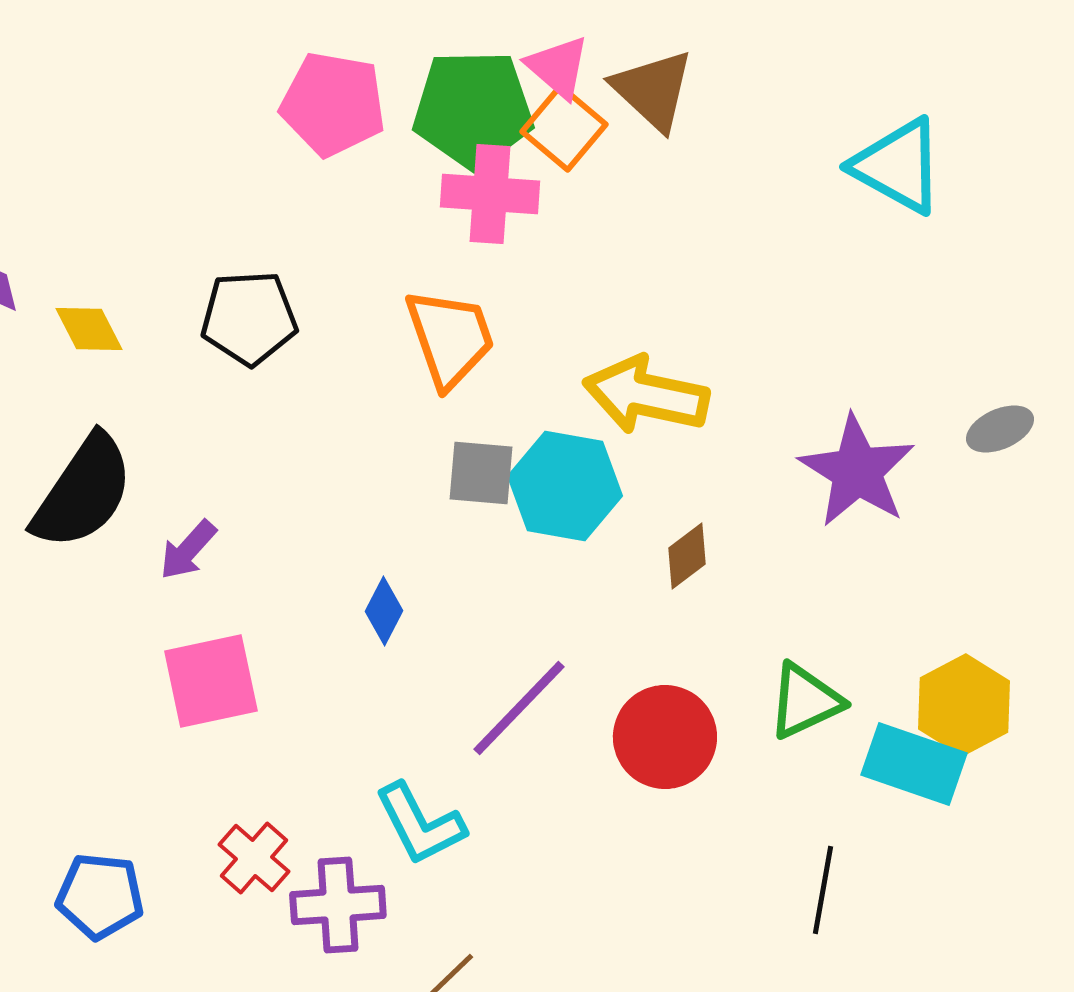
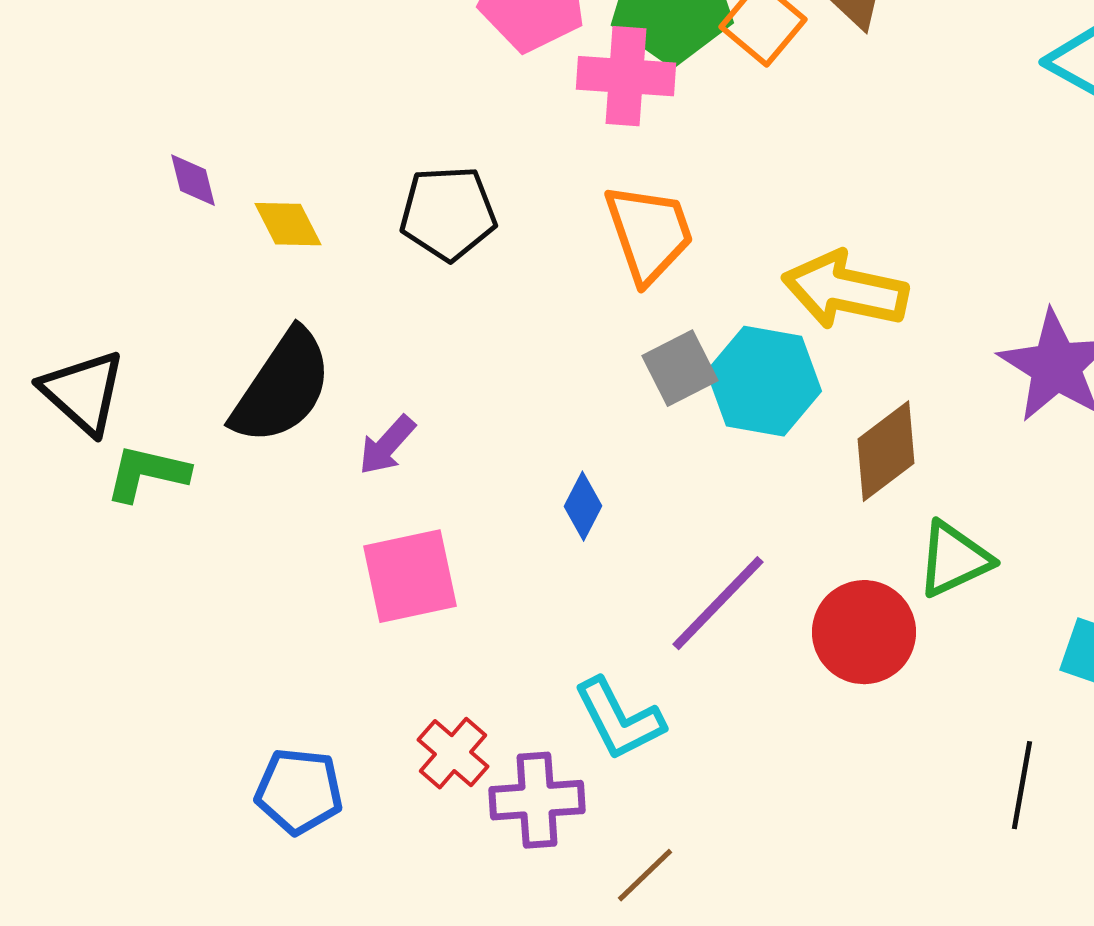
pink cross: (490, 194) -> (626, 76), moved
gray square: (481, 473) -> (680, 368), turned -32
brown diamond: (687, 556) -> (886, 451), size x1.5
green triangle: (805, 701) -> (954, 559), moved

